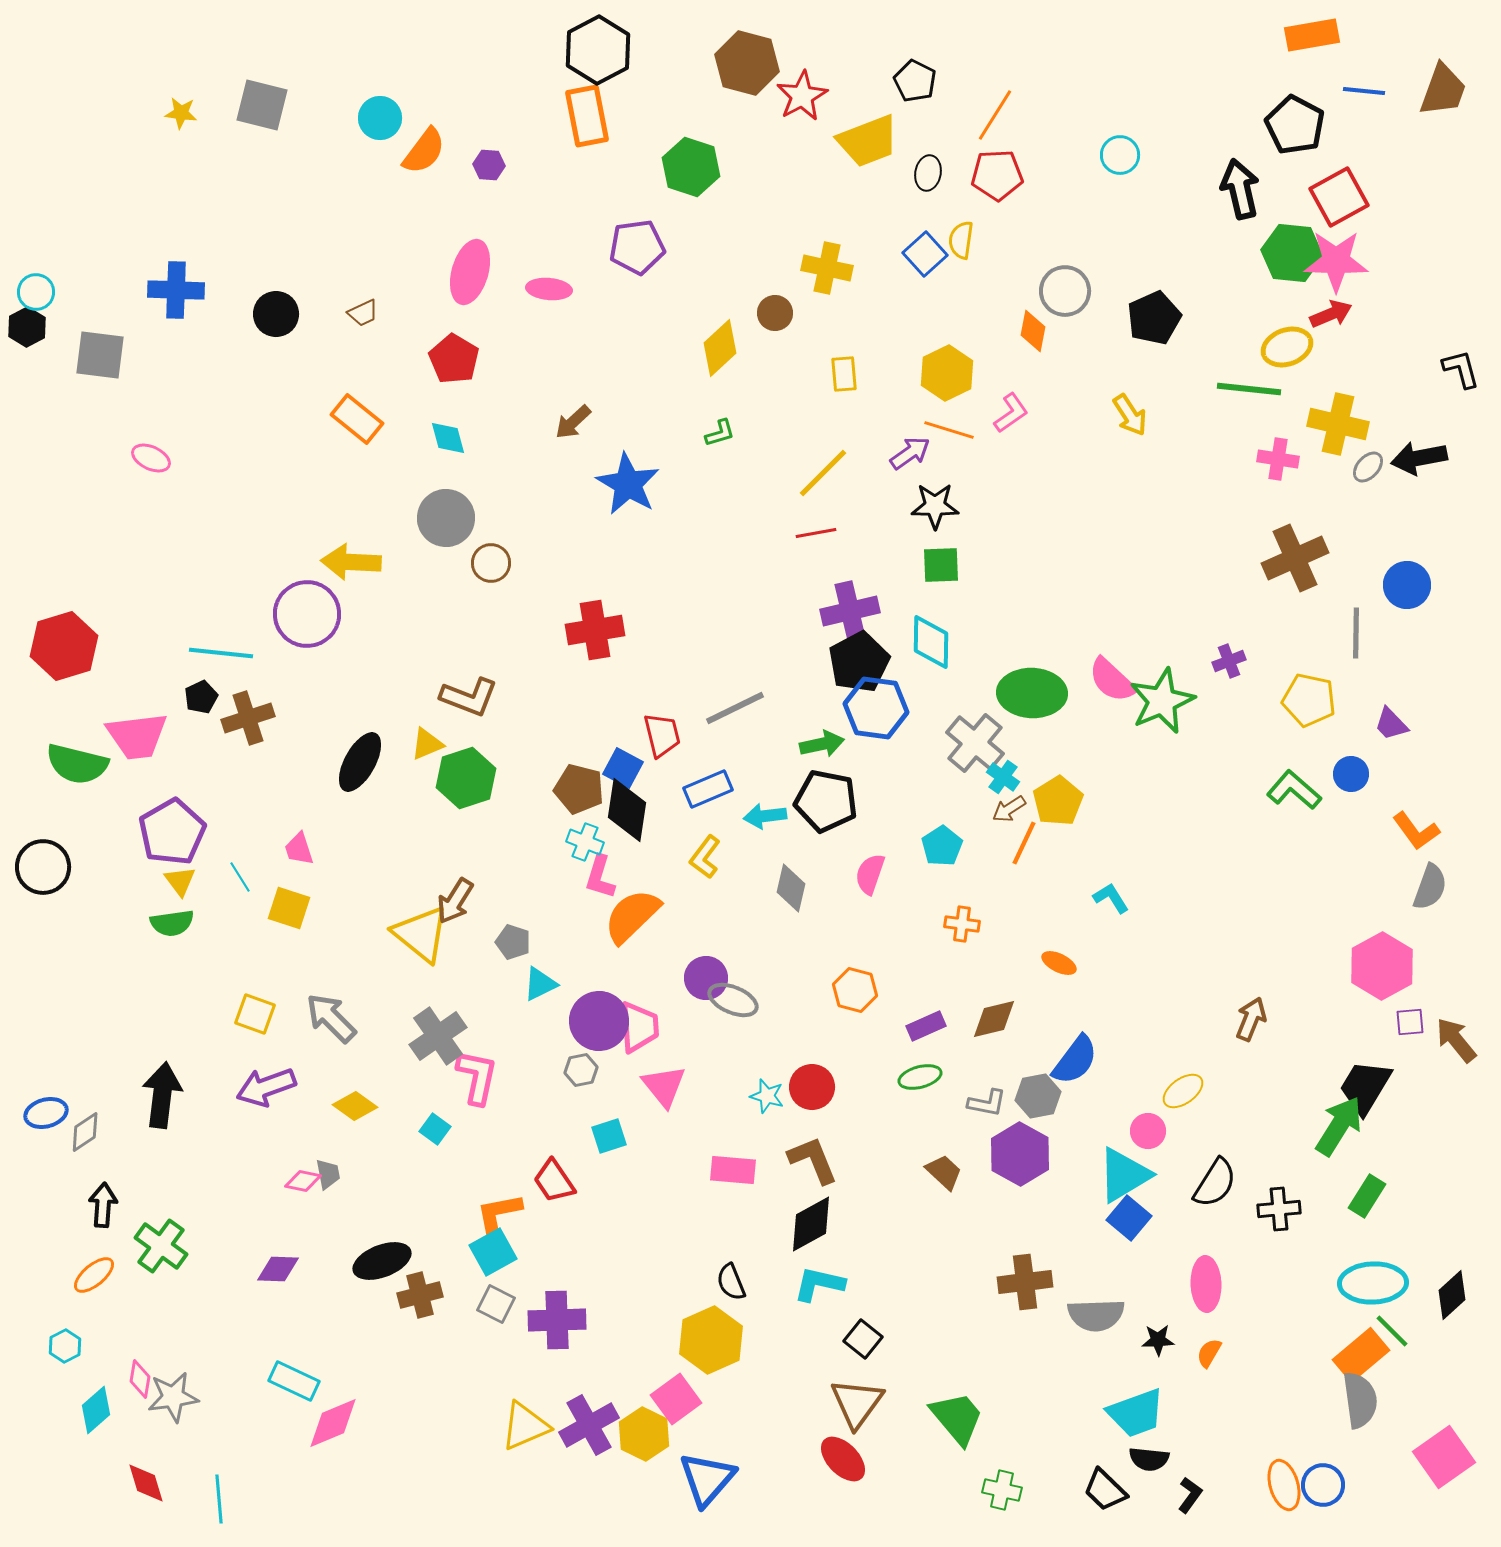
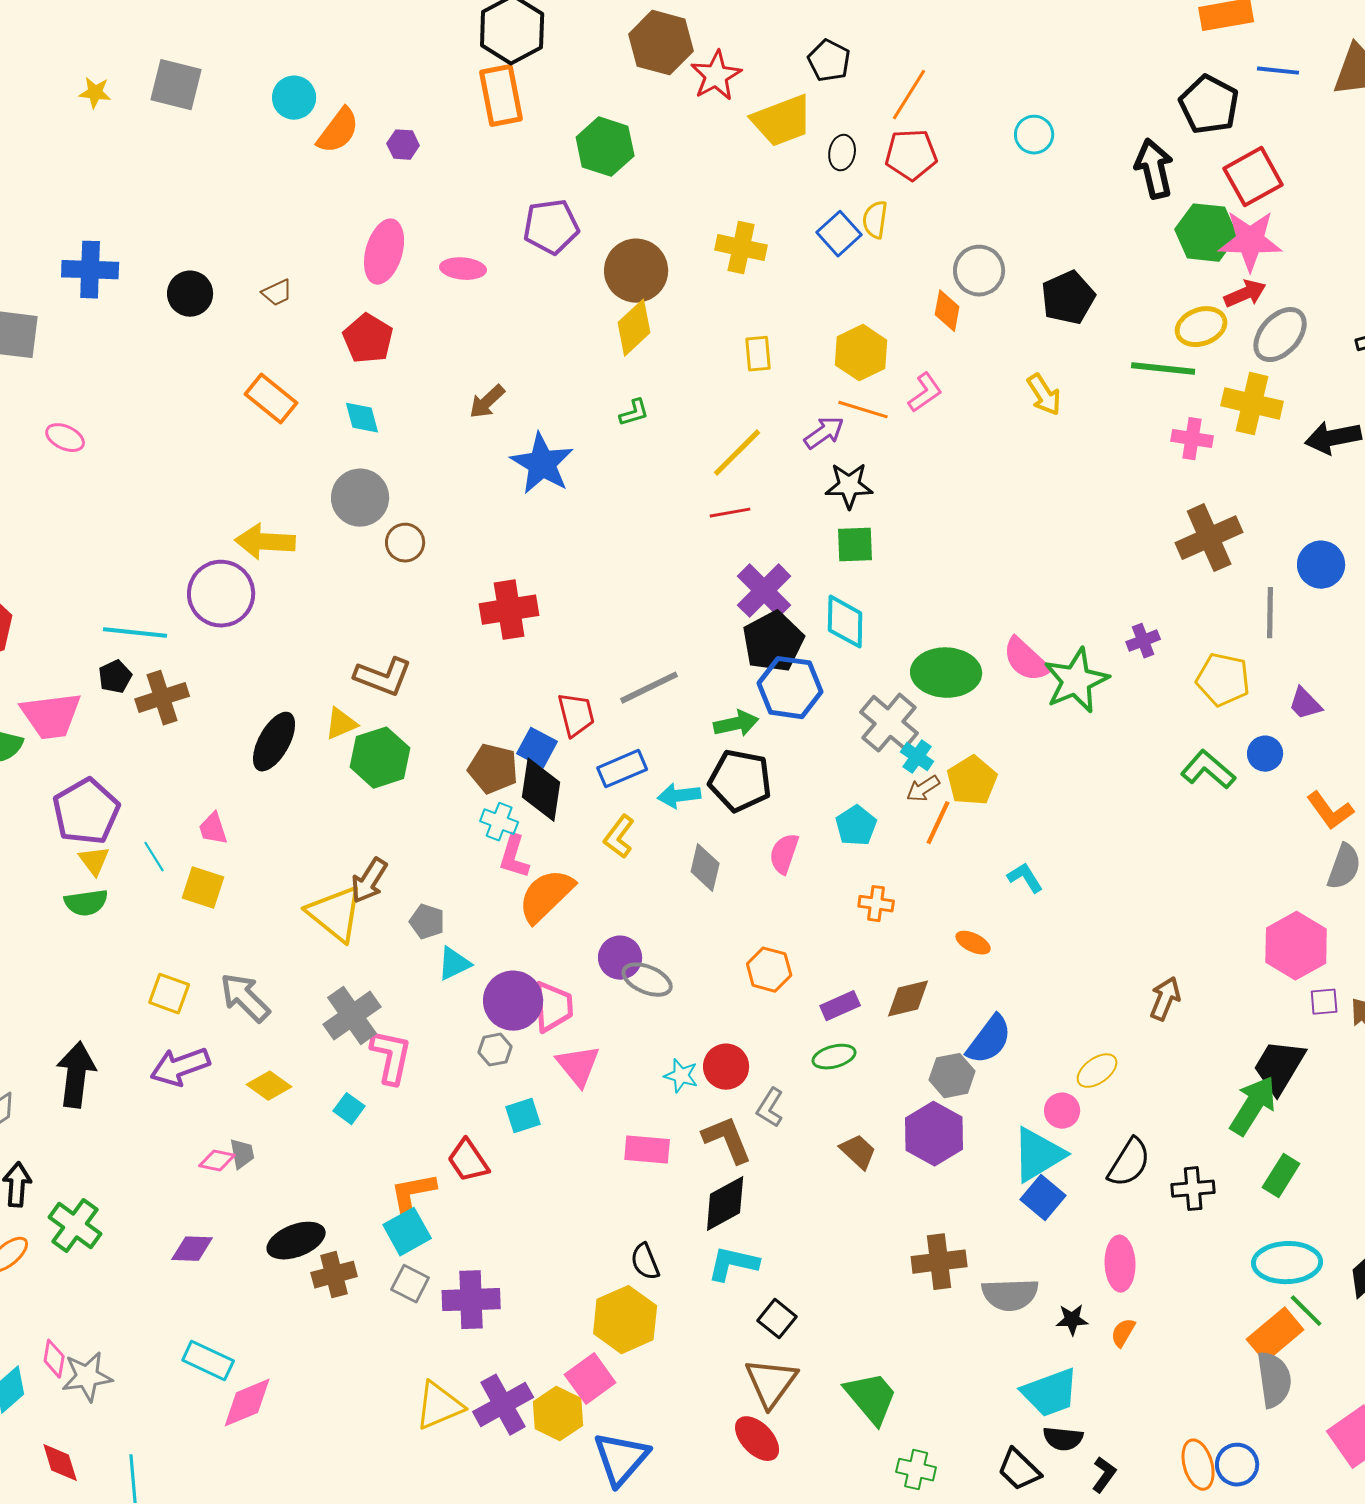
brown circle: (775, 313) -> (636, 271), moved, size x1.8
gray ellipse: (1368, 467) -> (1280, 335), moved, size x1.8
purple cross: (850, 611) -> (764, 591), turned -32
gray L-shape: (987, 1103) -> (770, 1108), moved, turned 111

